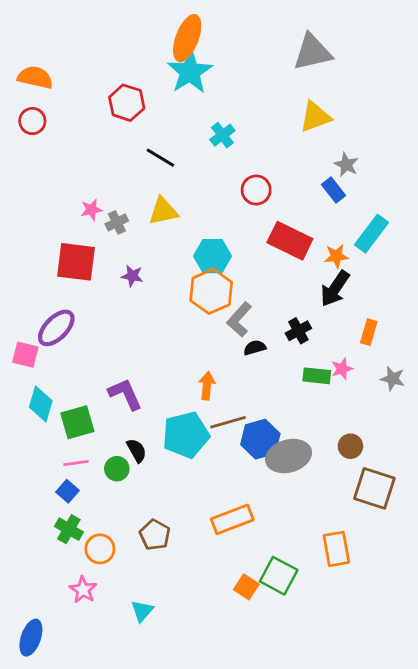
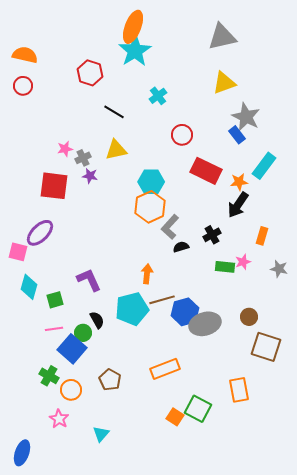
gray star: (346, 165) -> (246, 117), size x1.6
purple star: (132, 276) -> (90, 176), moved
green square: (77, 422) -> (55, 300), size x0.7
blue square: (68, 491) -> (72, 349), moved, size x1.8

